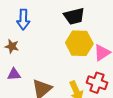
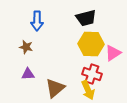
red cross: (97, 83) -> (92, 74), moved

